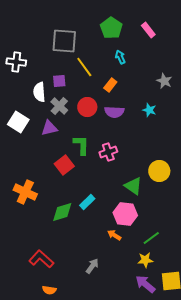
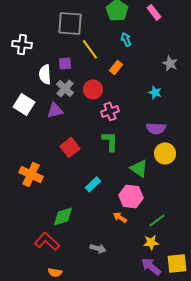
purple semicircle: (114, 112) -> (156, 128), moved
green L-shape: (81, 145) -> (110, 141), moved
pink cross: (108, 152) -> (110, 111), moved
green diamond: (62, 212) -> (63, 216), moved
gray arrow: (92, 266) -> (98, 248), turned 70

